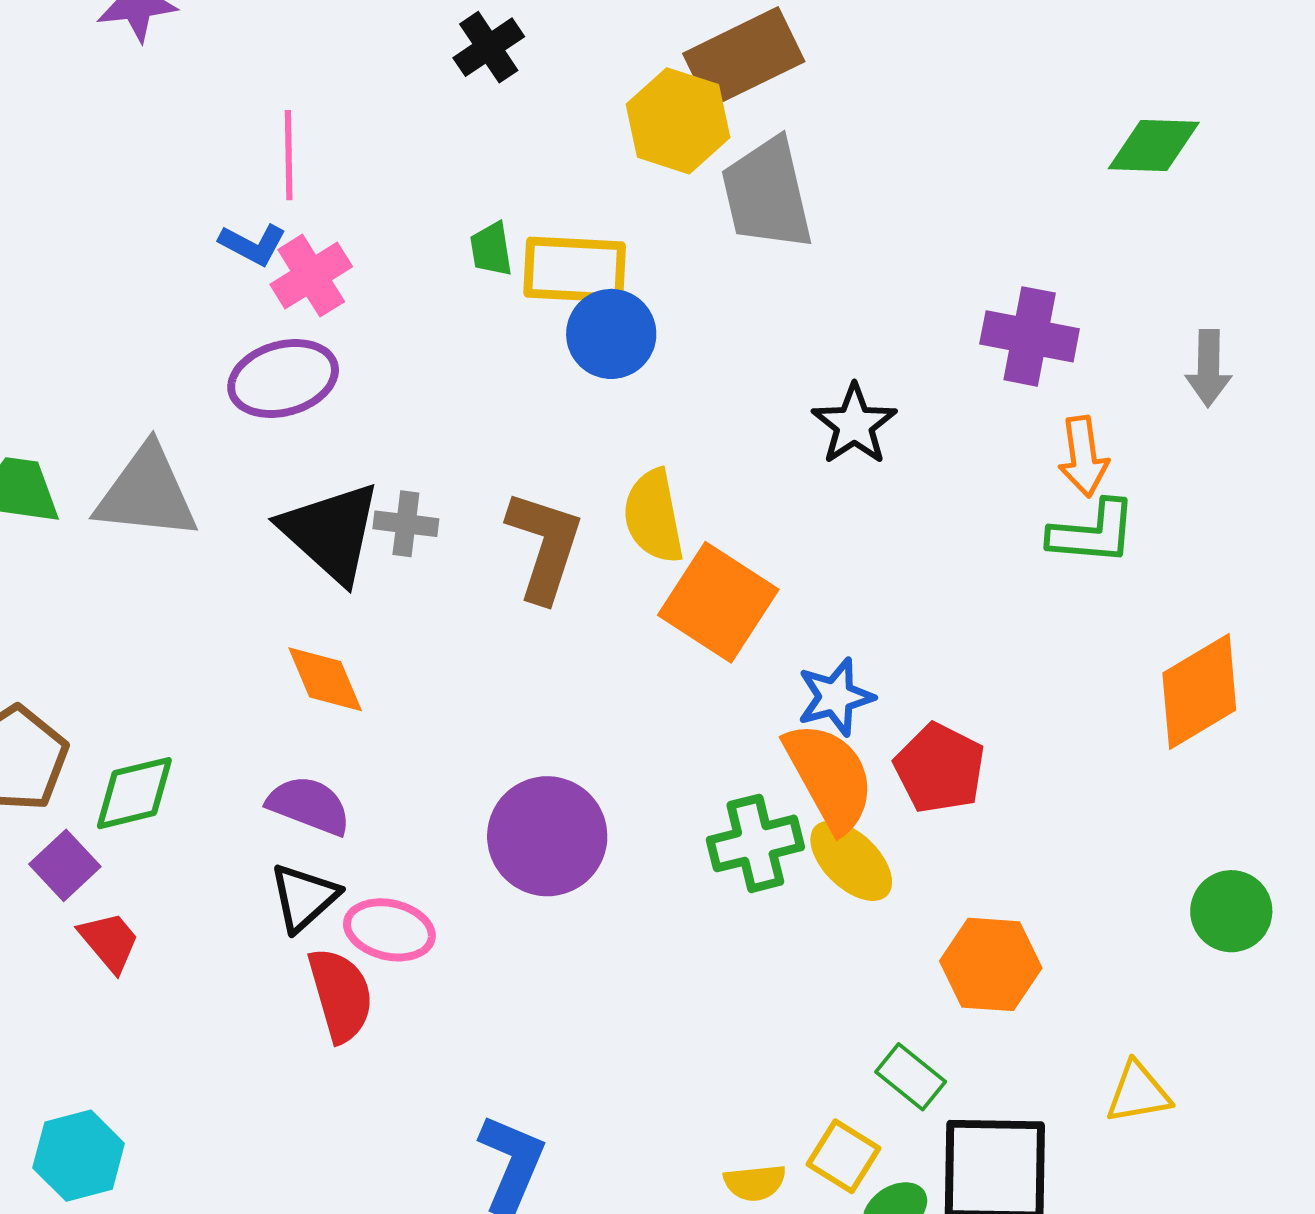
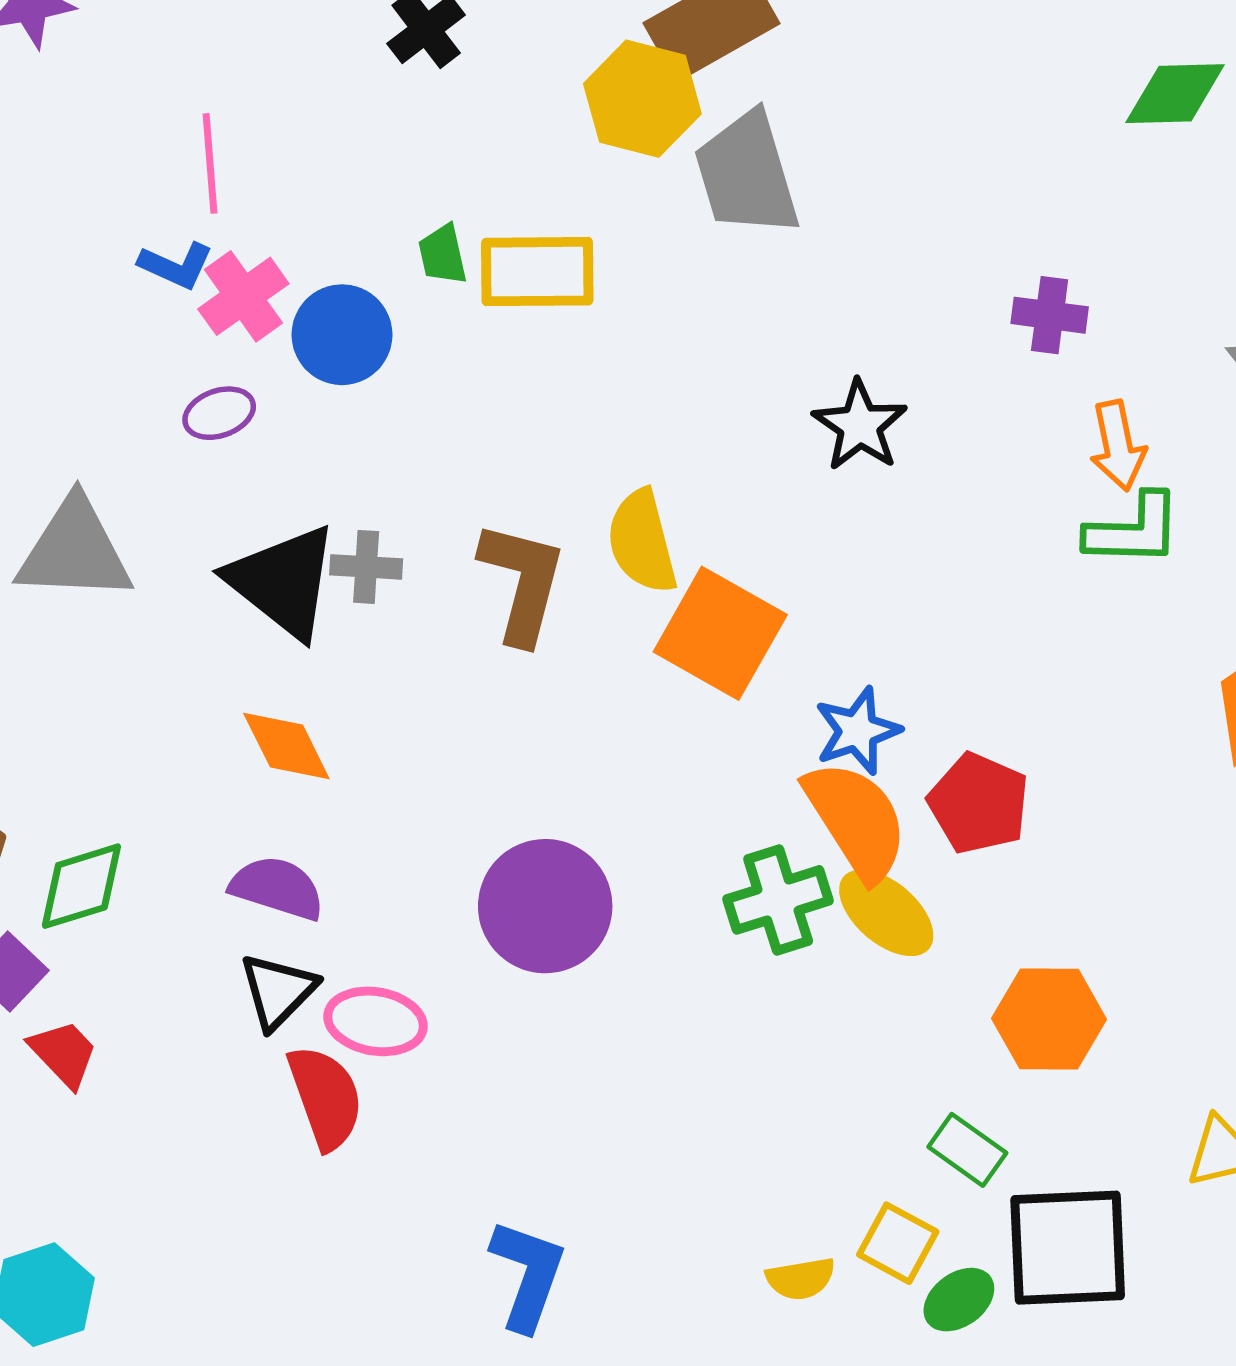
blue circle: (611, 334) -> (342, 335), moved
purple cross: (1030, 336) -> (1050, 315), size x0.7
purple ellipse: (283, 378) -> (219, 413), size x0.6

